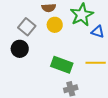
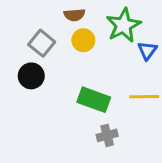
blue triangle: (98, 32) -> (147, 51), turned 48

